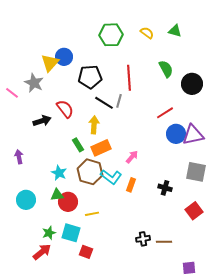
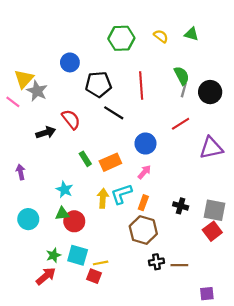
yellow triangle: (50, 63) -> (24, 79), moved
gray line: (119, 101) -> (184, 90), moved
yellow arrow: (94, 125) -> (103, 198), moved
blue circle: (176, 134) -> (145, 144), moved
brown hexagon: (90, 172) -> (143, 230), moved
gray square: (196, 172) -> (214, 210), moved
cyan L-shape: (111, 177) -> (121, 194), turned 125
yellow line: (92, 214) -> (101, 263), moved

